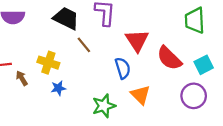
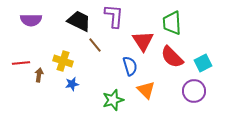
green trapezoid: (195, 20) -> (172, 23), moved
brown arrow: (22, 78) -> (39, 75), turned 40

